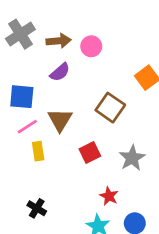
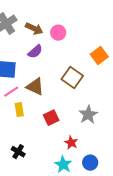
brown arrow: (59, 41) -> (34, 29), turned 30
brown triangle: (60, 120) -> (35, 87), turned -36
red square: (90, 152) -> (51, 118), moved

